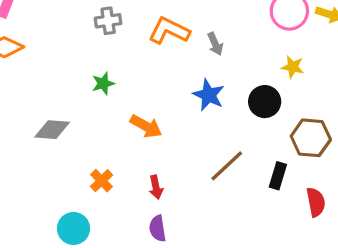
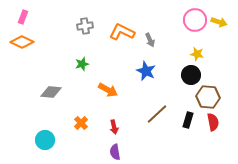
black circle: (265, 102) -> (191, 75), moved
red semicircle: (316, 202) -> (213, 122), moved
cyan circle: (74, 228) -> (45, 140), moved

